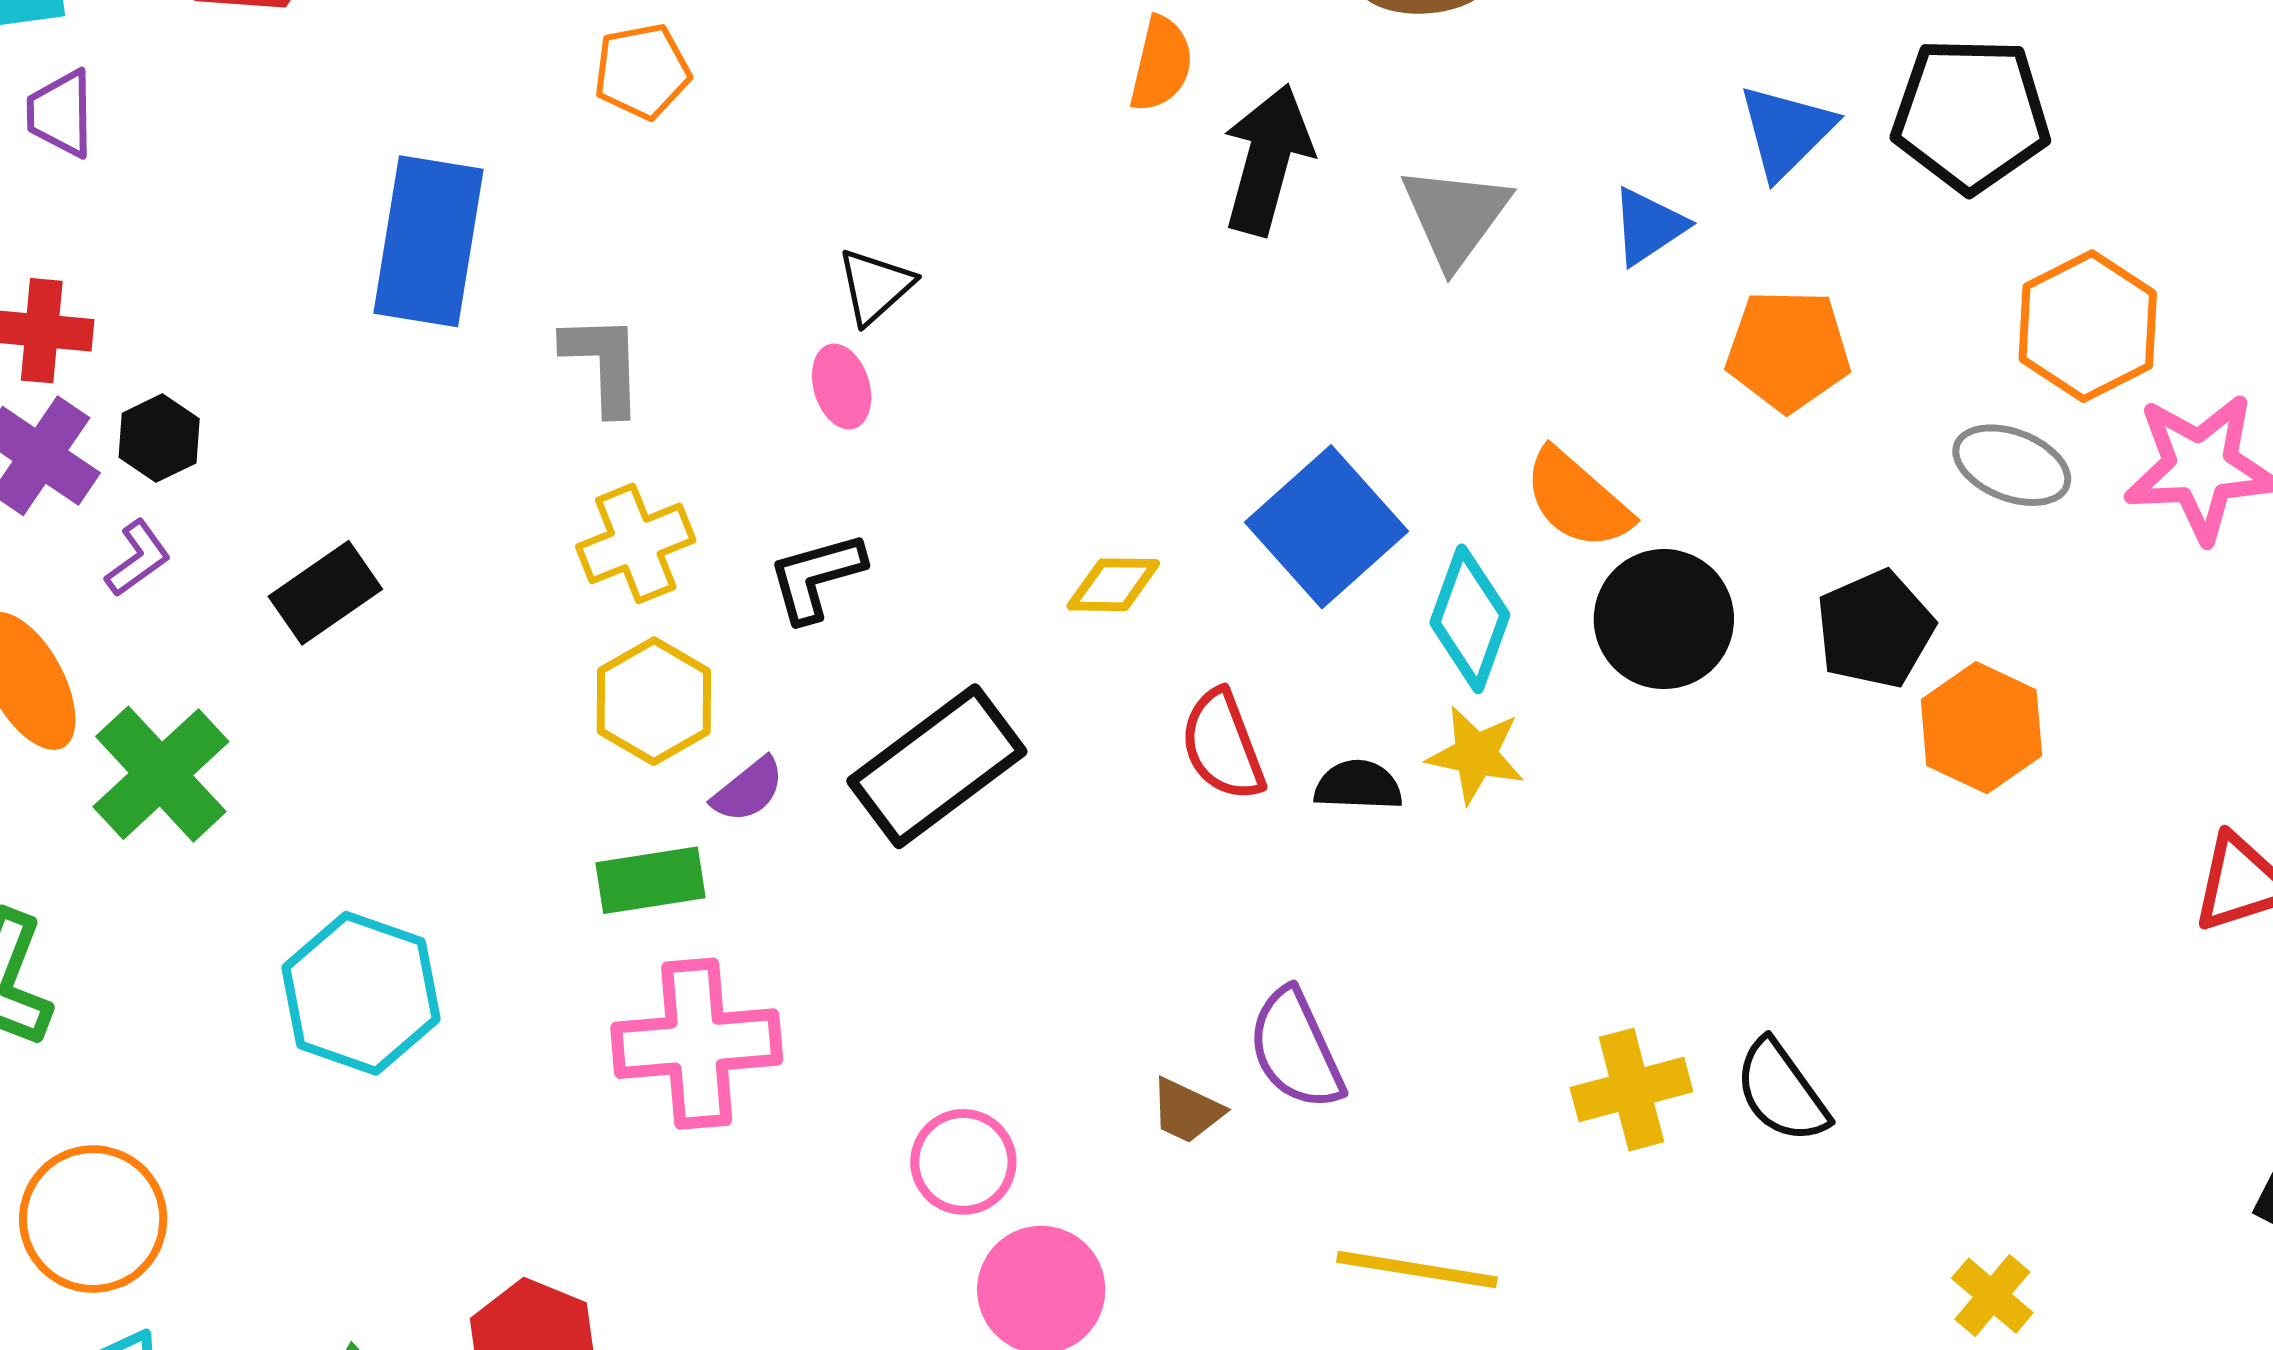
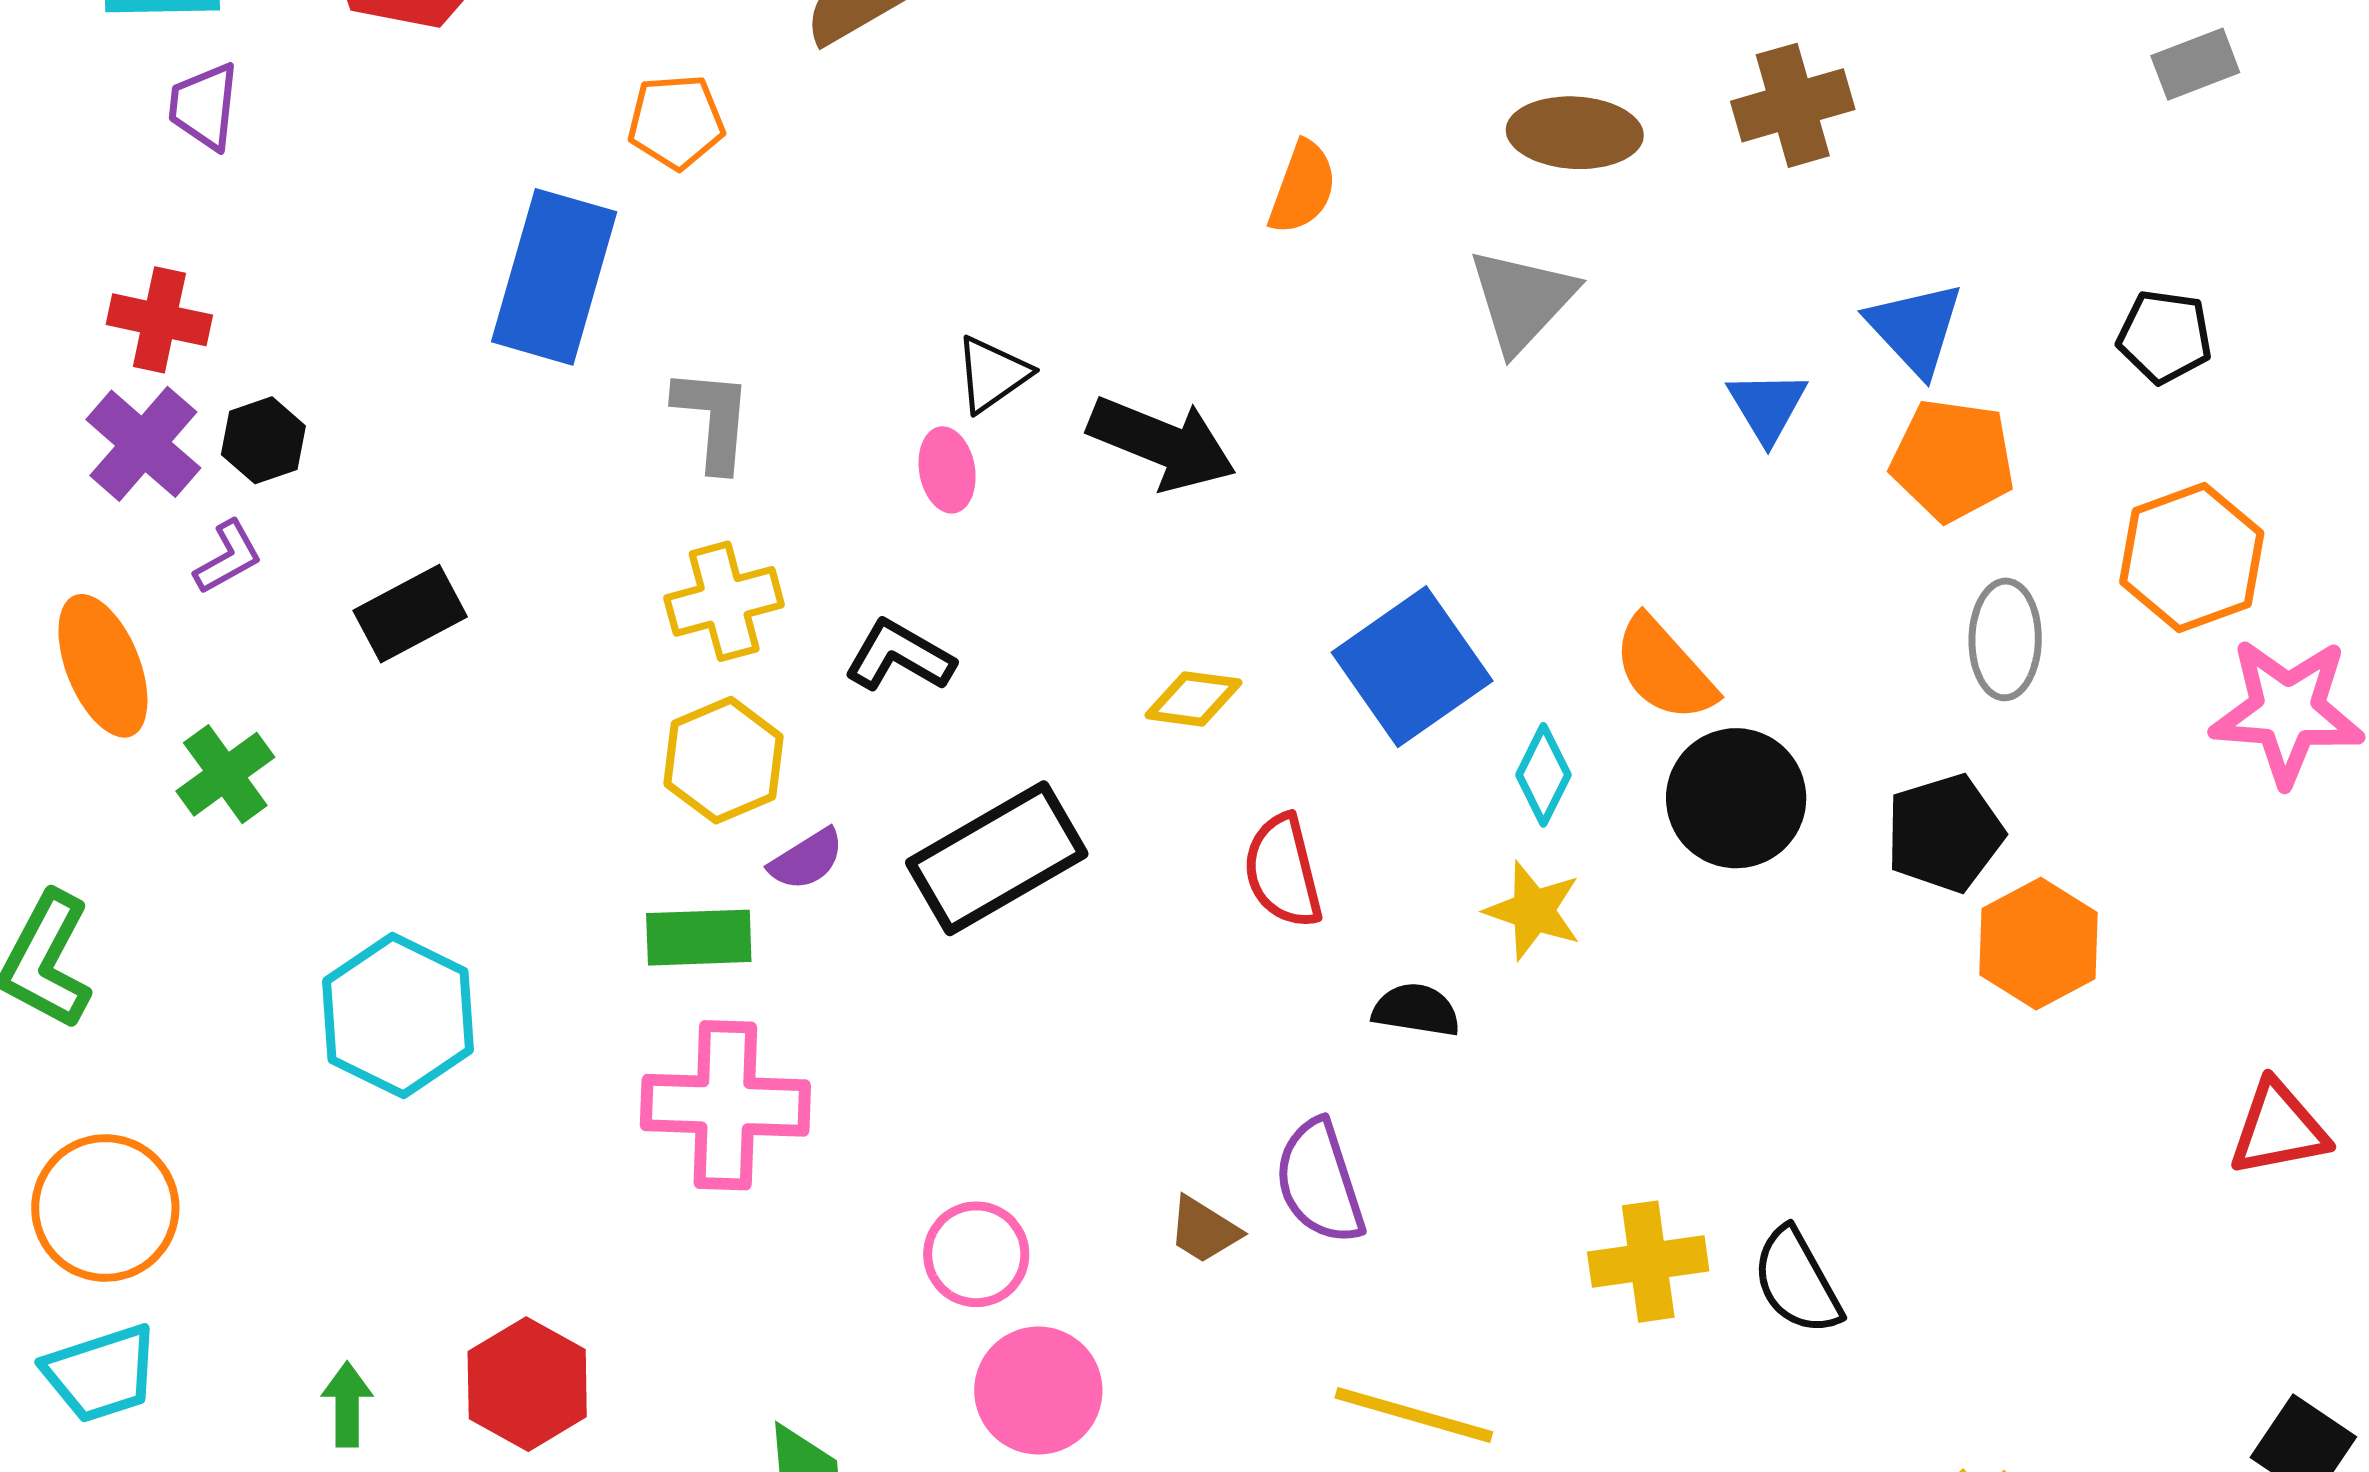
orange pentagon: (642, 71) -> (676, 122), moved
black pentagon: (1971, 115) -> (2165, 336), moved, size x0.6
blue triangle: (1786, 131) -> (1915, 328), turned -35
black arrow: (1267, 160) -> (1162, 443), moved, turned 90
gray triangle: (1455, 216) -> (1522, 300), moved
blue triangle: (1648, 226) -> (1767, 406), turned -34
orange pentagon: (1788, 350) -> (1953, 460), moved
gray ellipse: (2012, 465) -> (2005, 639), moved, turned 63
black L-shape: (816, 577) -> (899, 656), turned 39
cyan diamond: (1470, 619) -> (1543, 775), size x0.7
green cross: (161, 774) -> (225, 774), size x0.7
black semicircle: (1358, 785) -> (1416, 1010), moved

